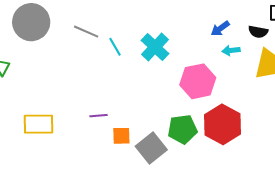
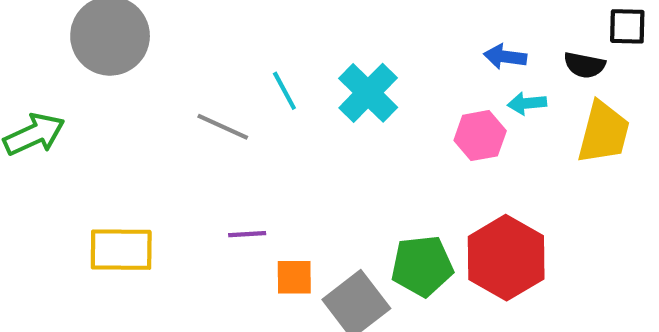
blue arrow: (220, 28) -> (505, 57), turned 42
gray line: (86, 32) -> (223, 127), moved
pink hexagon: (198, 81) -> (480, 136), moved, size x0.7

